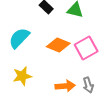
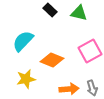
orange diamond: (58, 45) -> (52, 60), moved

